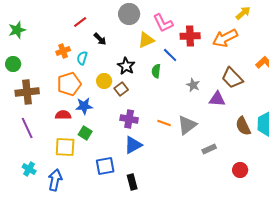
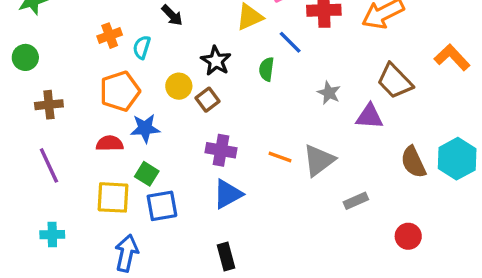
brown cross: (27, 92) -> (49, 105), size x0.7
blue square: (105, 166) -> (162, 206), moved
cyan cross: (29, 169) -> (52, 235), turned -32
blue arrow: (55, 180) -> (127, 253), moved

